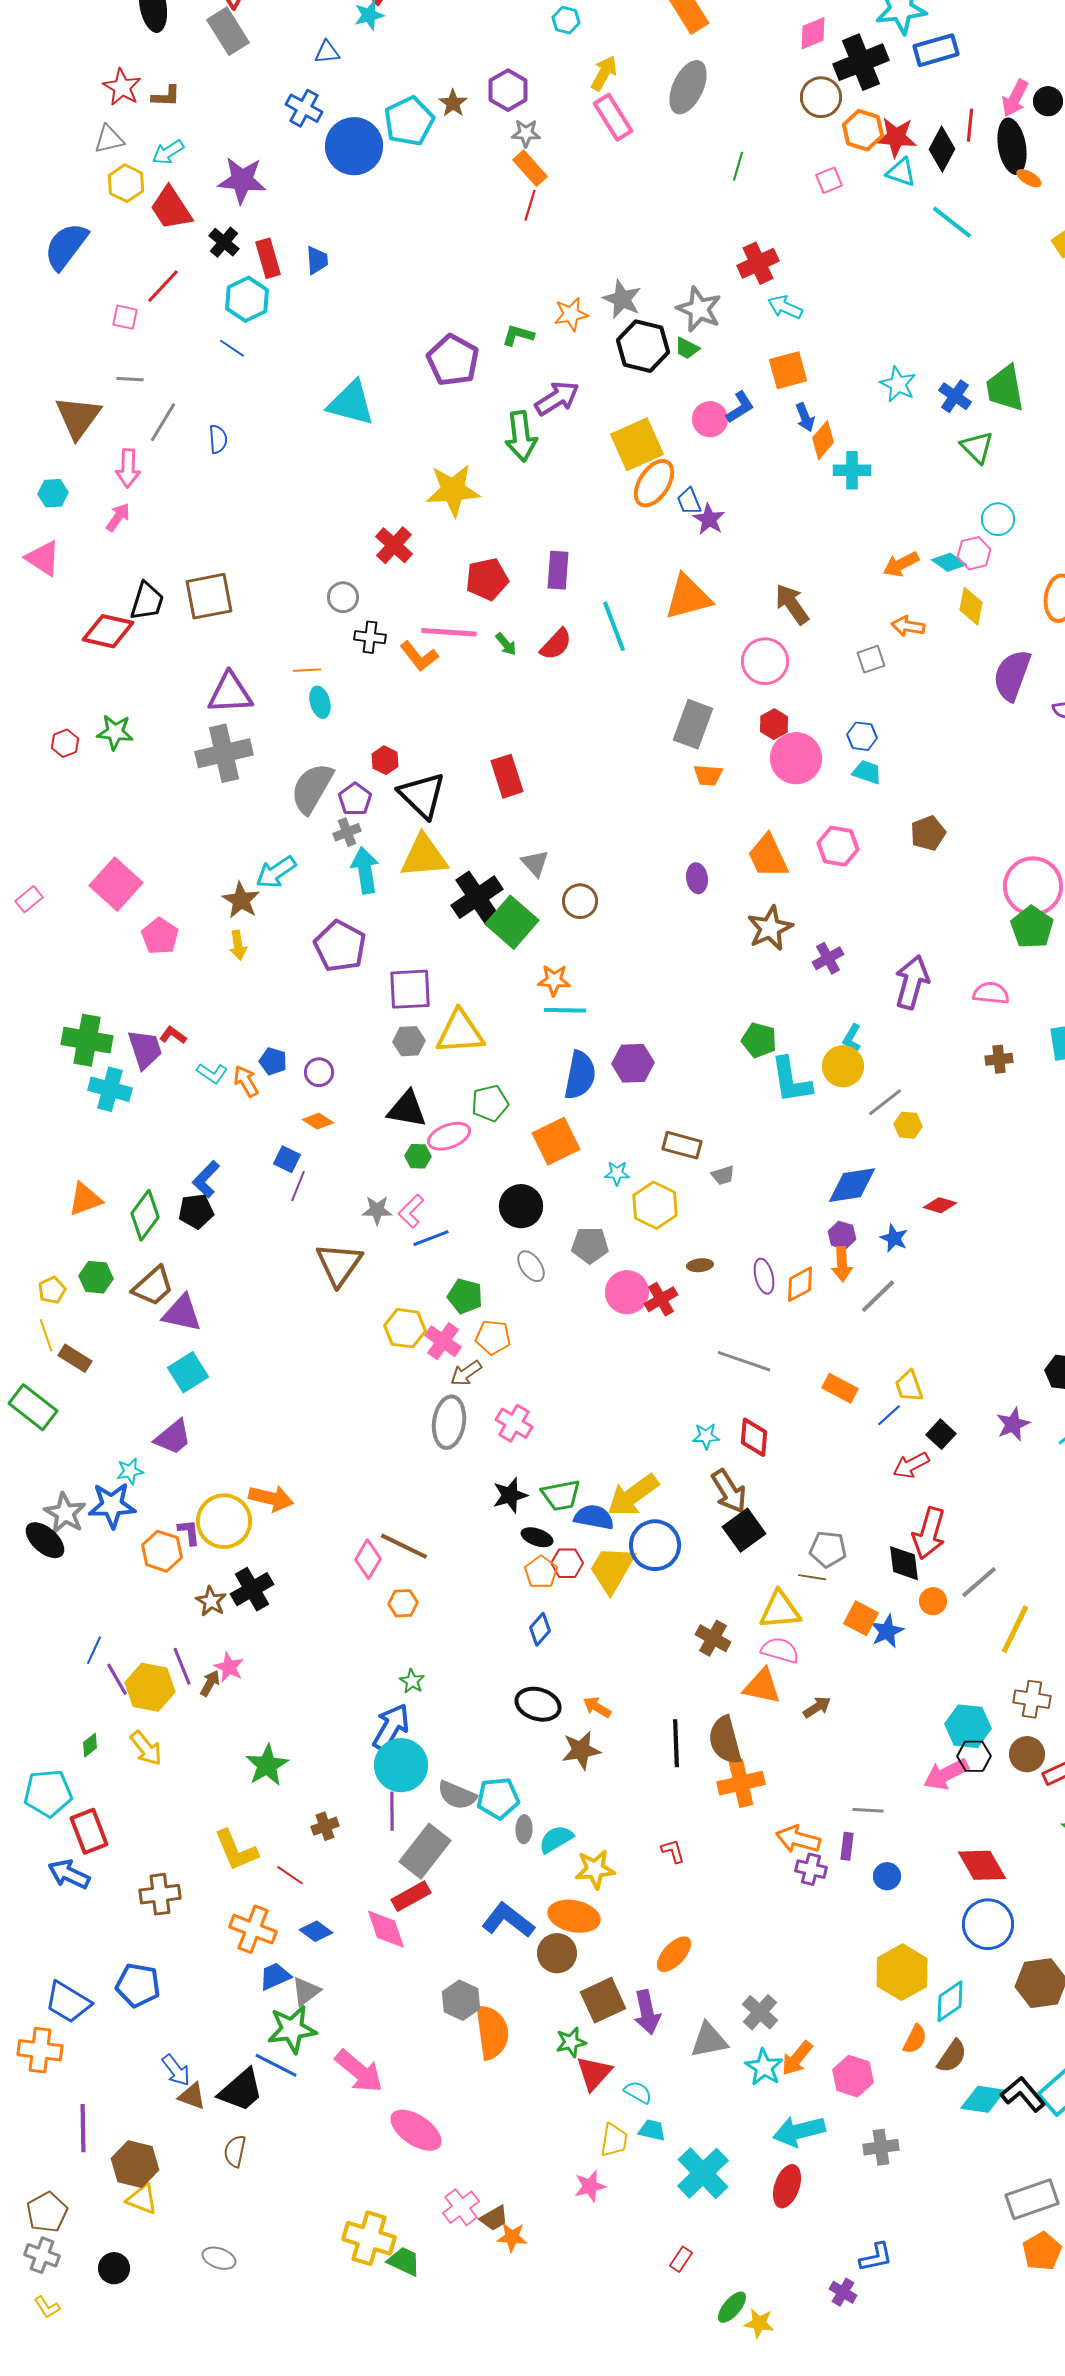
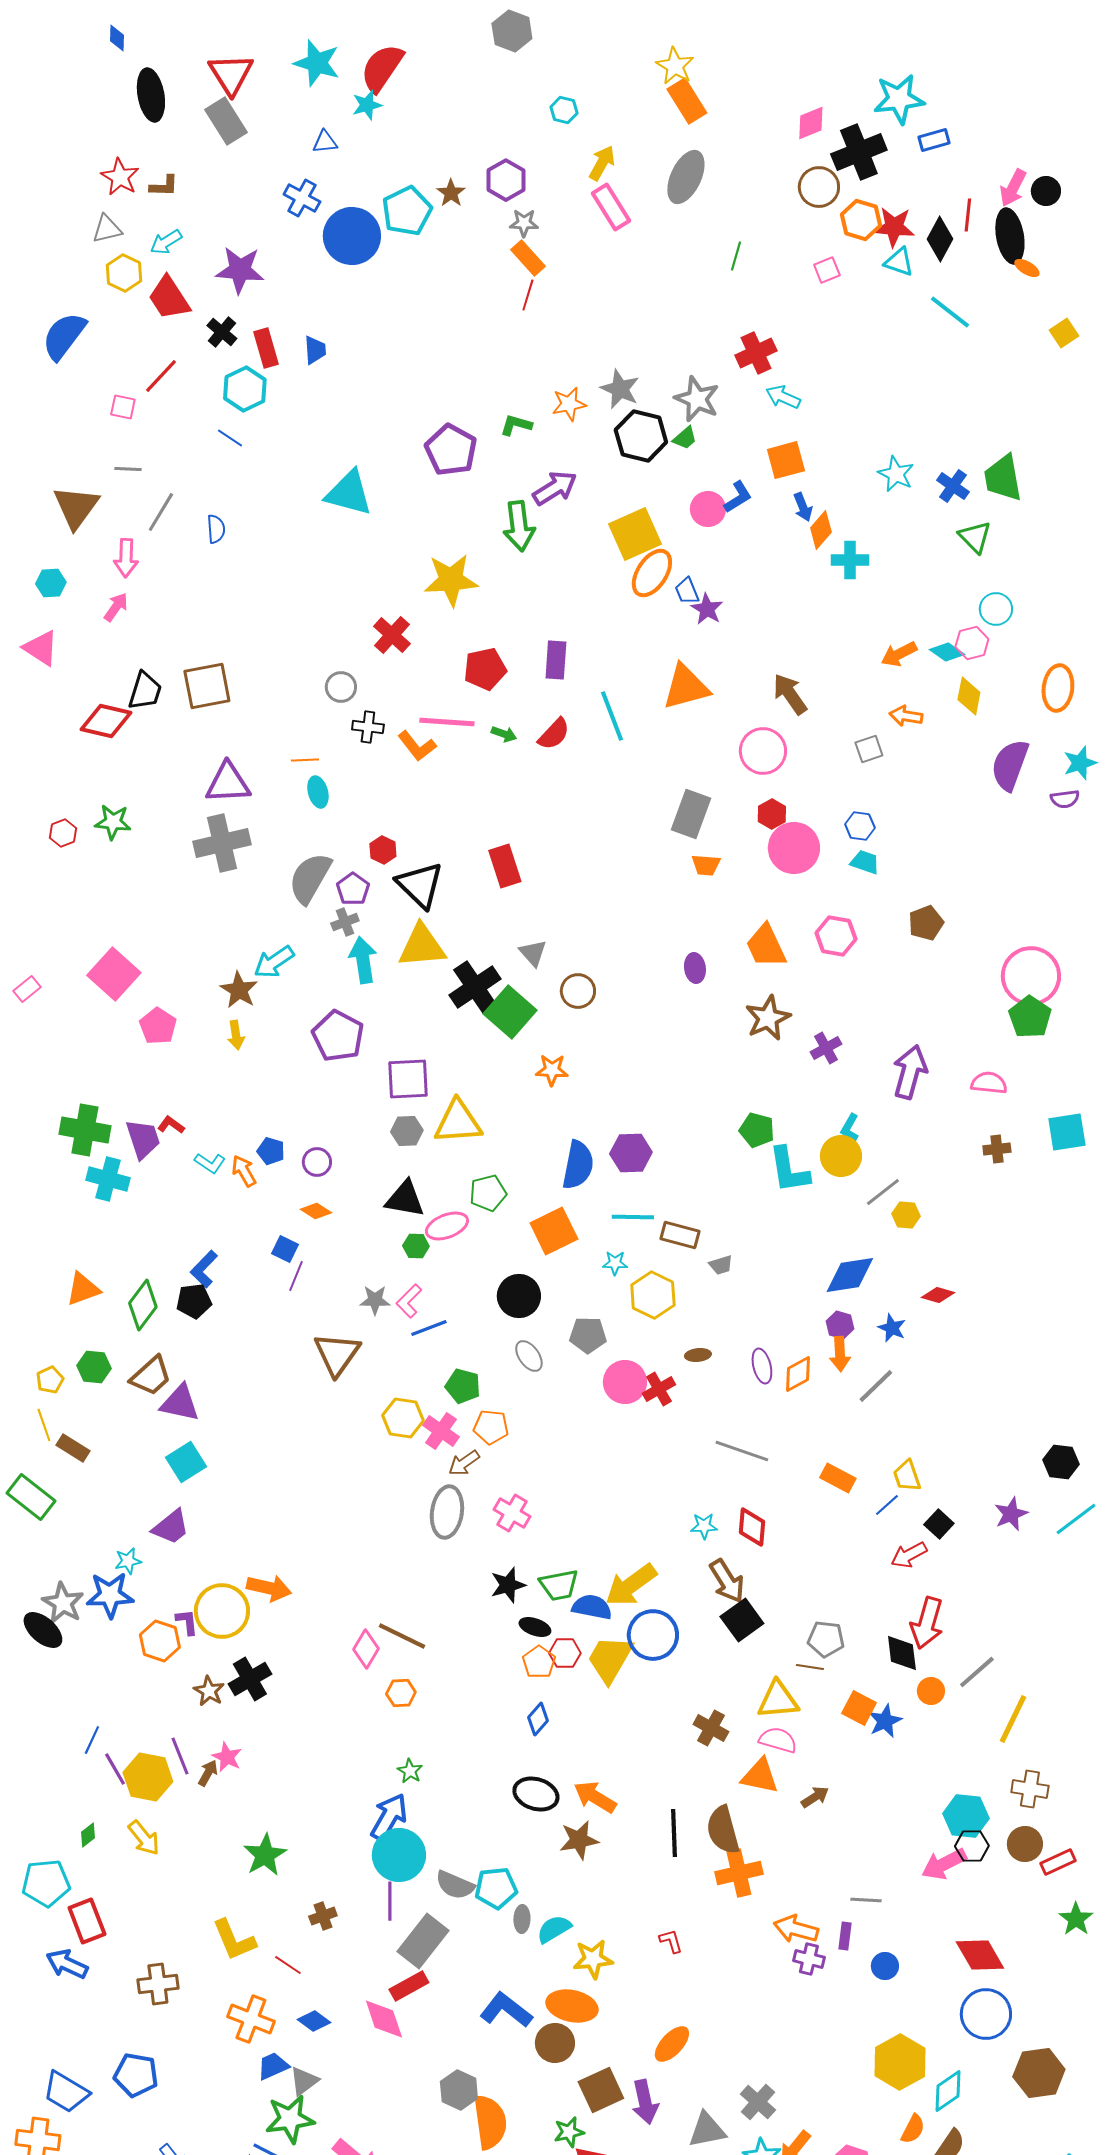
blue rectangle: (936, 50) -> (934, 140), size x0.7
green trapezoid: (687, 348) -> (685, 438), turned -68
green arrow: (506, 644) -> (504, 734), turned -30
cyan line: (565, 1010) -> (633, 1217), moved
orange arrow: (597, 1707) -> (595, 1797), size x1.5

